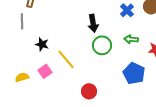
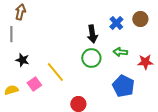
black arrow: (93, 23) -> (92, 34), moved
black star: (42, 44) -> (22, 60), moved

